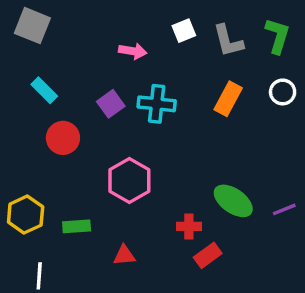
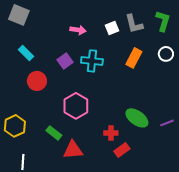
white square: (184, 31) -> (112, 28), moved
green rectangle: (77, 226) -> (54, 133), moved, turned 42
red triangle: (124, 255) -> (73, 150), size x1.5

